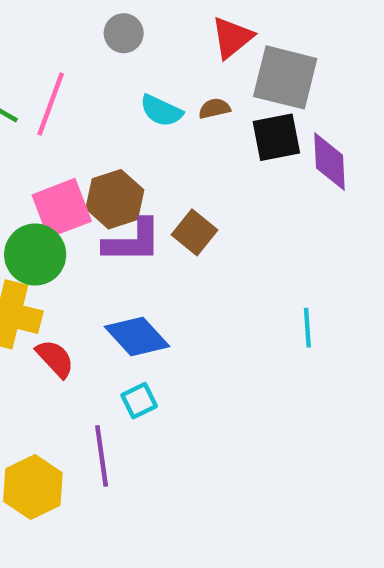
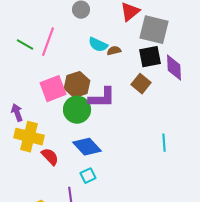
brown semicircle: (214, 108) -> (114, 51), moved
brown square: (194, 232) -> (141, 84), moved
purple L-shape: (133, 241) -> (102, 98), moved
green circle: (35, 255) -> (77, 110), moved

